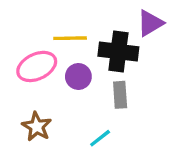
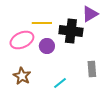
gray rectangle: (120, 95) -> (92, 69), moved

